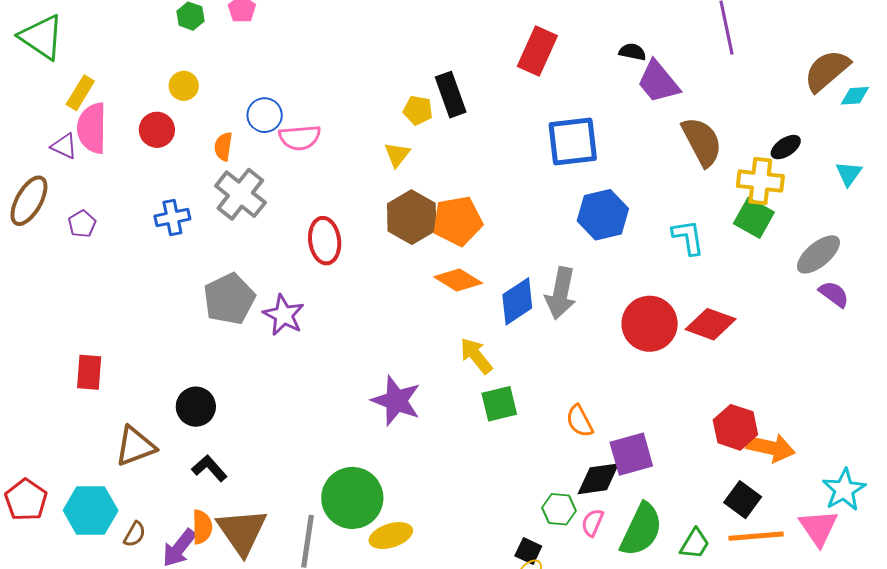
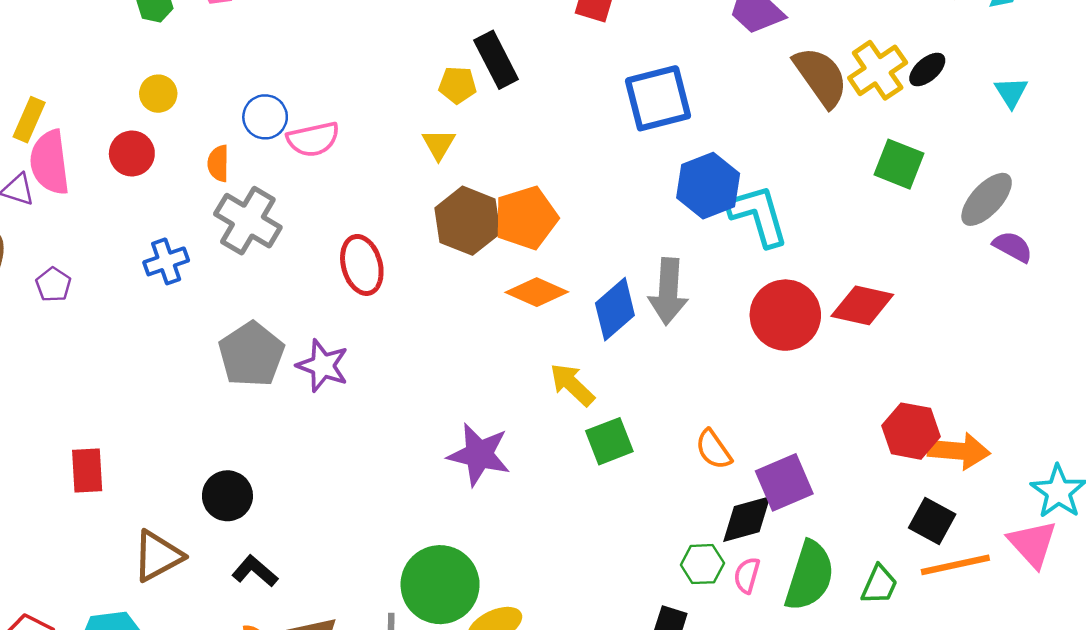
yellow cross: (760, 181) -> (878, 70), moved, turned -33
cyan L-shape: (688, 237) -> (758, 215), moved, size x1.4

